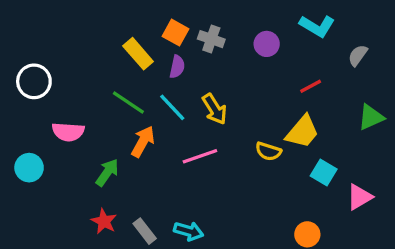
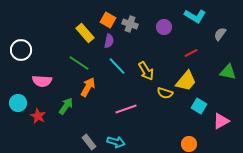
cyan line: (172, 107) -> (117, 66), moved
yellow arrow: (215, 109) -> (146, 71), moved
green triangle: (371, 117) -> (228, 72), turned 36
pink line: (200, 156) -> (126, 109), moved
red star: (104, 221) -> (38, 116), moved

